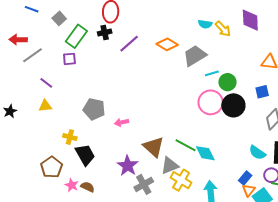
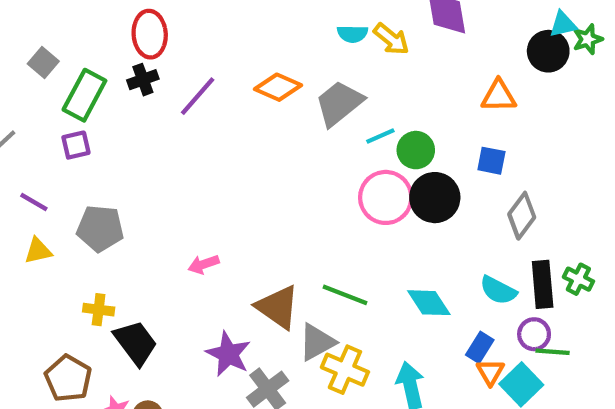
blue square: (262, 92) -> (491, 161), turned 32
gray pentagon: (94, 109) -> (100, 228), moved
cyan diamond: (205, 153) -> (429, 303), moved

